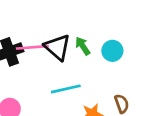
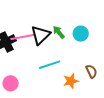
black triangle: (57, 47) -> (41, 35), turned 40

